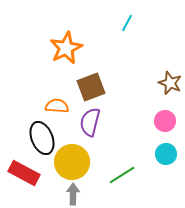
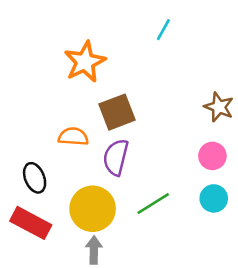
black ellipse: (42, 138) -> (35, 178), moved, size x0.7
green line: (122, 175) -> (153, 204), moved

